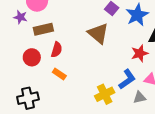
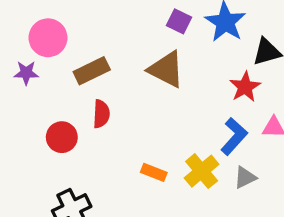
brown rectangle: (43, 29) -> (92, 71), moved
orange rectangle: (59, 74) -> (154, 172), moved
gray triangle: (140, 97) -> (245, 177), moved

